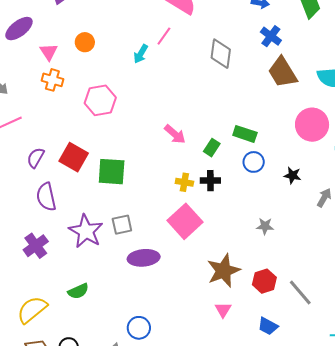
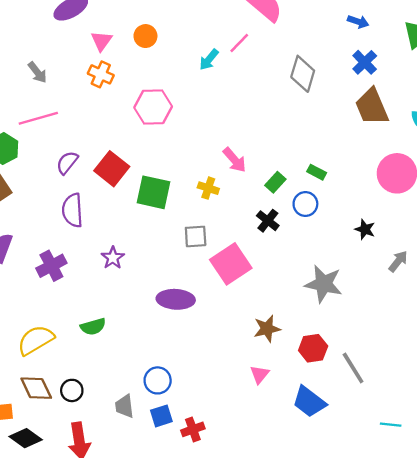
green rectangle: (245, 134) -> (317, 172), size x0.7
blue circle: (254, 162) -> (305, 204), moved
black cross: (210, 181) -> (268, 221), turned 30
yellow cross: (184, 182) -> (208, 188), moved
gray square: (122, 225) -> (196, 236), moved
gray star: (265, 226) -> (324, 284), size x1.8
purple star: (86, 231) -> (113, 258), size x0.6
brown star: (223, 271) -> (267, 329), size x0.7
blue trapezoid: (268, 326) -> (309, 402), size x1.4

